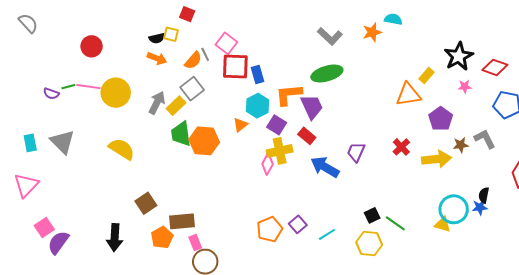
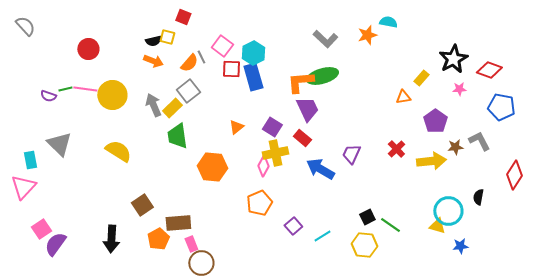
red square: (235, 66) -> (231, 69), size x0.7
blue rectangle: (258, 75) -> (253, 77), size x1.5
orange L-shape: (289, 95) -> (300, 82), moved
orange triangle: (408, 95) -> (403, 97), size x0.6
gray arrow: (157, 103) -> (153, 105), turned -50
cyan hexagon: (258, 106) -> (253, 53), moved
orange hexagon: (204, 141) -> (212, 167), moved
cyan rectangle: (30, 143) -> (30, 160), moved
blue star: (480, 207) -> (460, 246), moved
orange pentagon: (270, 229) -> (259, 203), moved

